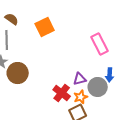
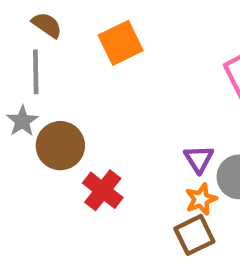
purple triangle: (80, 79) -> (199, 159), turned -48
red cross: (62, 93) -> (103, 190), moved

